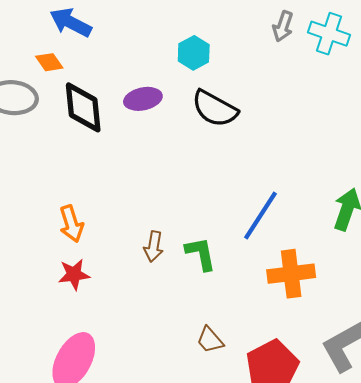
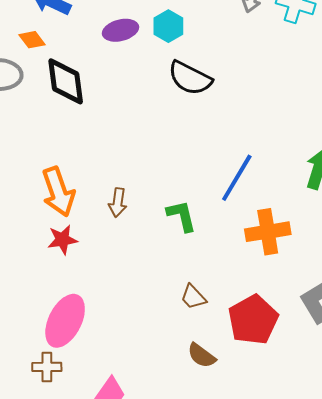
purple ellipse: (143, 99) -> (120, 30), moved
orange arrow: (71, 224) -> (58, 192), size x1.4
brown arrow: (154, 246) -> (118, 203), moved

